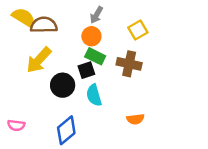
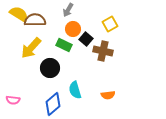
gray arrow: (96, 15) -> (68, 10), moved
green rectangle: (95, 56) -> (64, 45), moved
black square: (86, 70) -> (86, 39), moved, turned -32
cyan semicircle: (94, 95) -> (75, 90), moved

